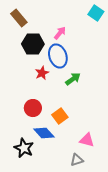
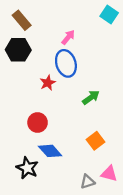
black hexagon: (33, 44) -> (18, 50), moved
green arrow: (73, 79) -> (91, 98), moved
orange square: (60, 116) -> (95, 141), moved
pink triangle: (87, 140) -> (109, 174), moved

